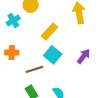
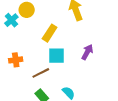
cyan cross: (13, 21) -> (11, 20), moved
cyan square: (53, 55) -> (56, 56), turned -30

